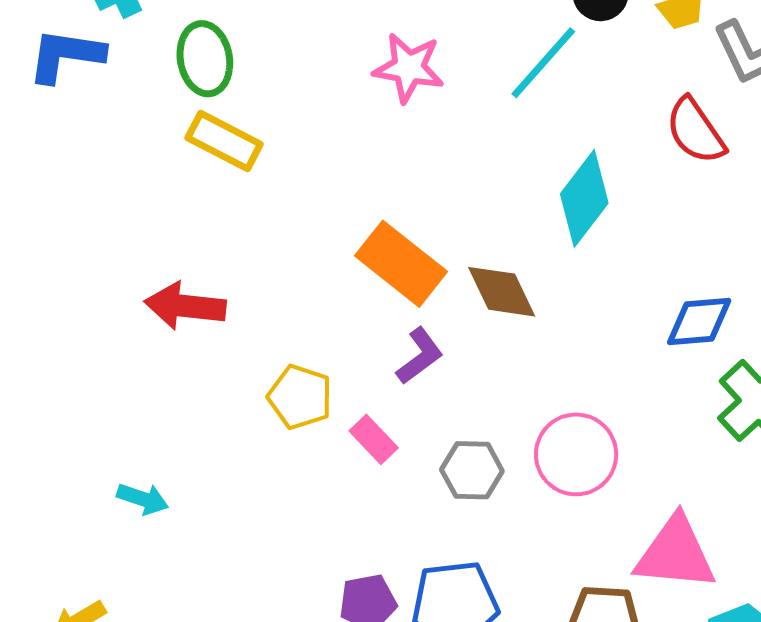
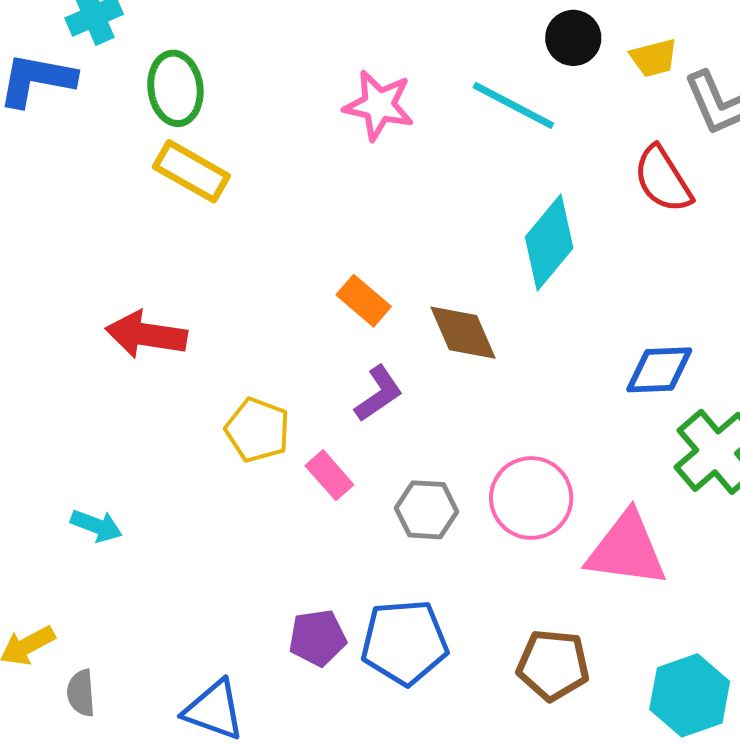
cyan line: (543, 63) -> (513, 105), turned 74
orange rectangle: (401, 264) -> (364, 301), size x0.6
pink triangle: (675, 553) -> (627, 550), moved

